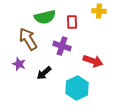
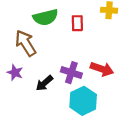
purple cross: (62, 46) -> (71, 73), moved

